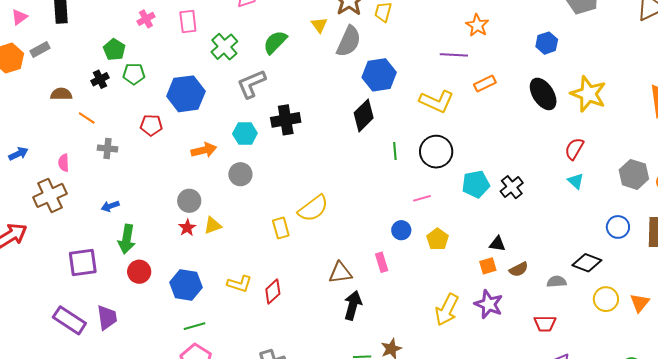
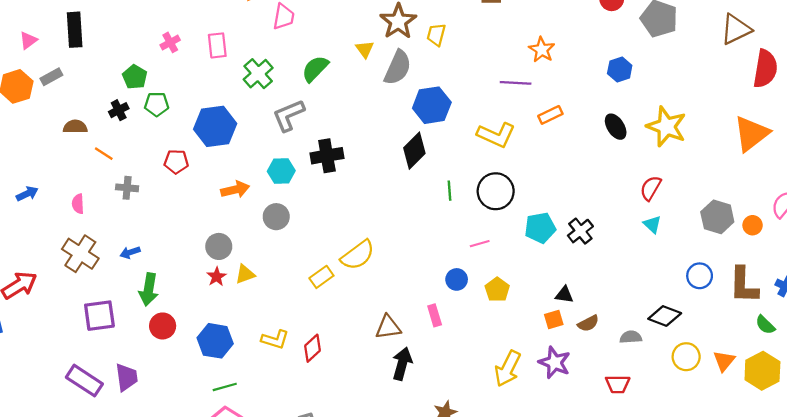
black ellipse: (543, 94) -> (616, 127), size x0.7
brown cross: (50, 195) -> (80, 254), moved, turned -32
yellow rectangle: (281, 228) -> (321, 277), turned 70

